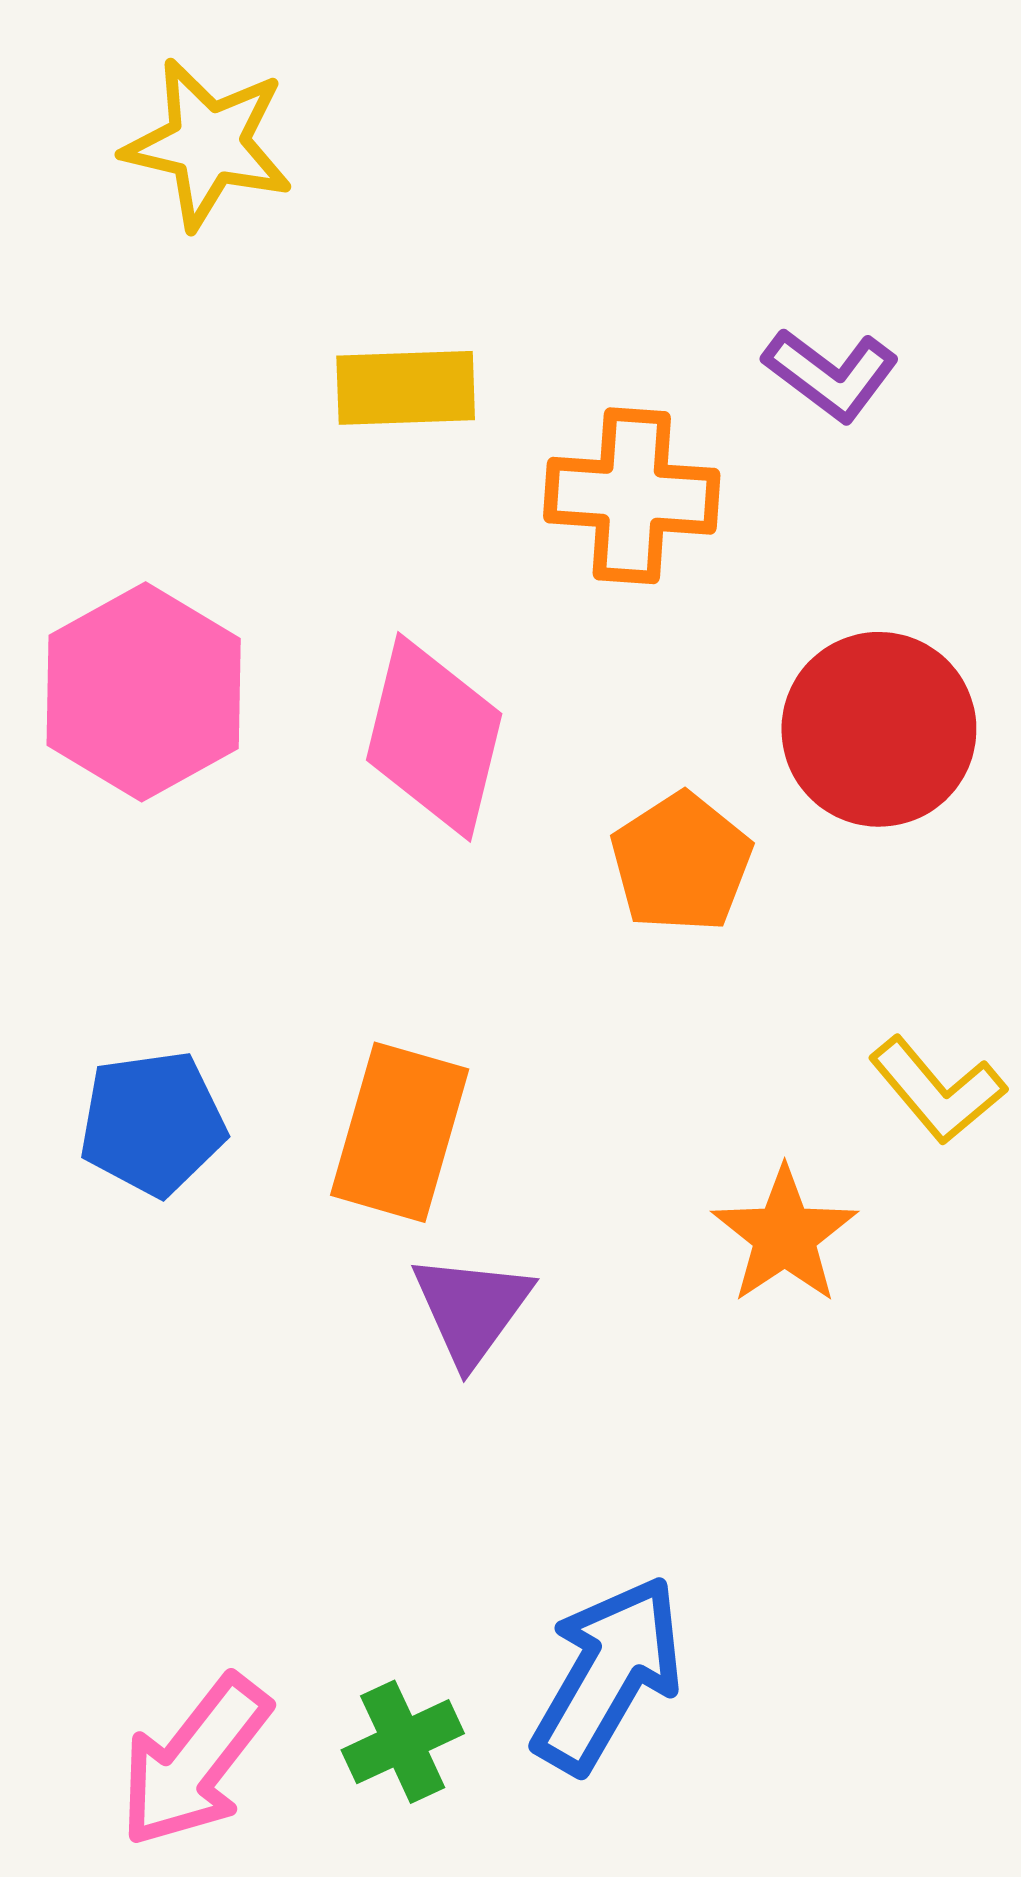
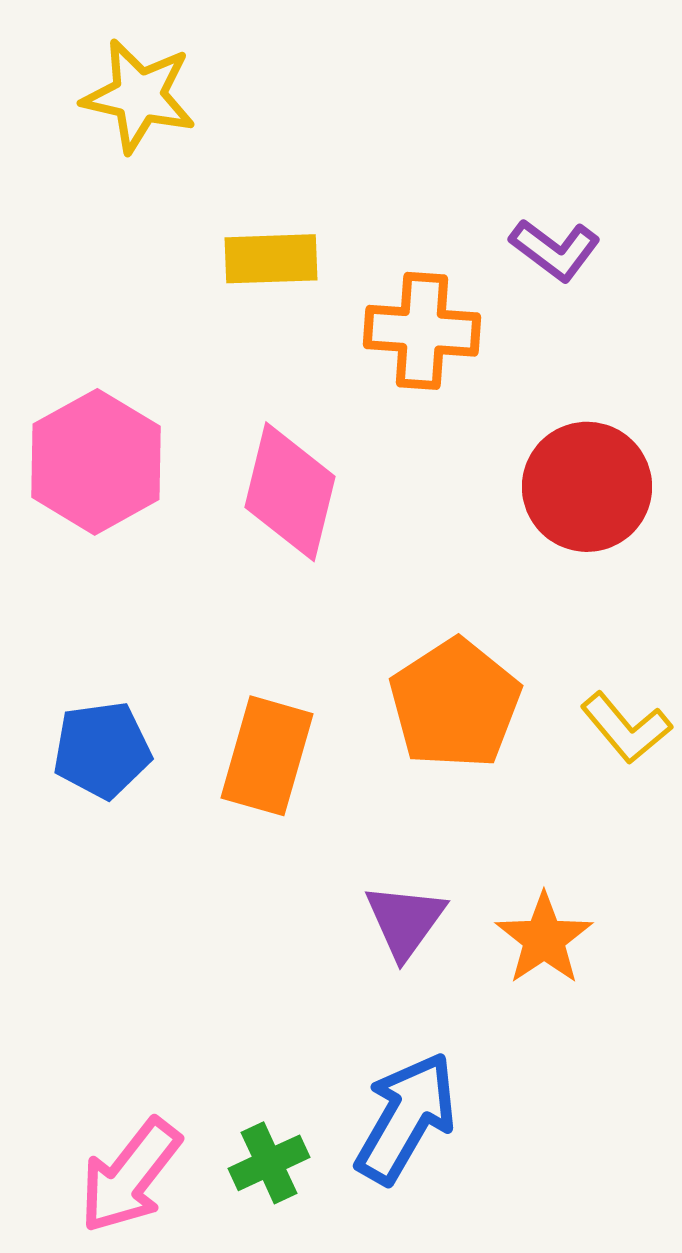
orange pentagon: (681, 863) -> (455, 704), moved, size x1.4
orange star: (785, 1236) -> (544, 939), moved
purple triangle: (472, 1309) -> (405, 921), moved

